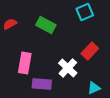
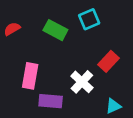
cyan square: (85, 12) -> (89, 19), moved

